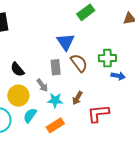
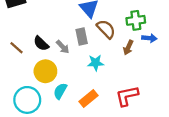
gray arrow: (42, 85) -> (63, 47), moved
brown arrow: (77, 98) -> (128, 48), moved
cyan star: (55, 100) -> (96, 63), moved
red L-shape: (98, 114) -> (127, 96), moved

